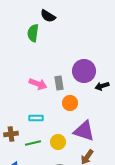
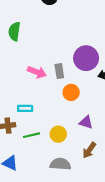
green semicircle: (33, 33) -> (14, 31), moved
cyan rectangle: (36, 118) -> (25, 108), moved
purple triangle: (84, 131) -> (86, 122), size x0.6

